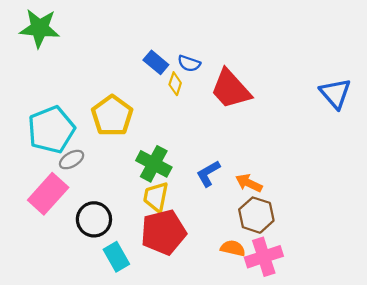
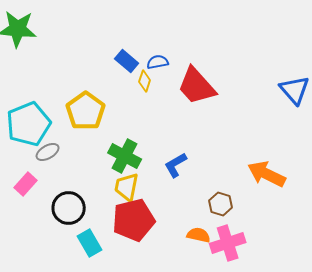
blue semicircle: (189, 63) -> (158, 62), turned 150
orange arrow: (249, 183) -> (267, 174), moved, size x1.5
pink rectangle: (48, 194) -> (26, 184), size x0.6
brown hexagon: (256, 215) -> (221, 204), size x0.7

